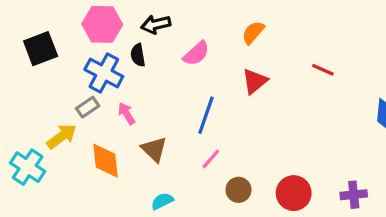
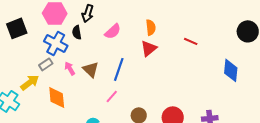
black arrow: (156, 24) -> (88, 13), turned -60
orange semicircle: (253, 32) -> (151, 27), moved, turned 133
brown triangle: (154, 149) -> (91, 69), moved
pink line: (211, 159) -> (112, 96), moved

